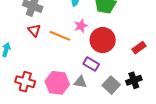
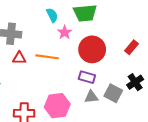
pink star: (81, 26) -> (65, 32), moved
red triangle: (34, 30) -> (19, 58), turned -32
gray triangle: (80, 82) -> (91, 97), moved

